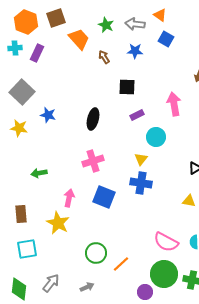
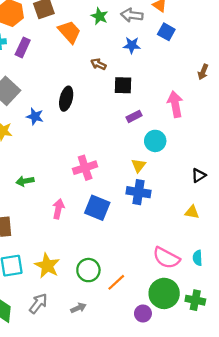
brown arrow: (104, 57) -> (98, 64), moved, turned -32
black ellipse: (93, 119) -> (66, 99), moved
yellow star: (58, 223) -> (47, 266), moved

